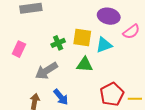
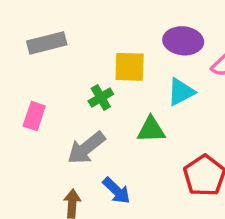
yellow square: (82, 37) -> (130, 67), moved

